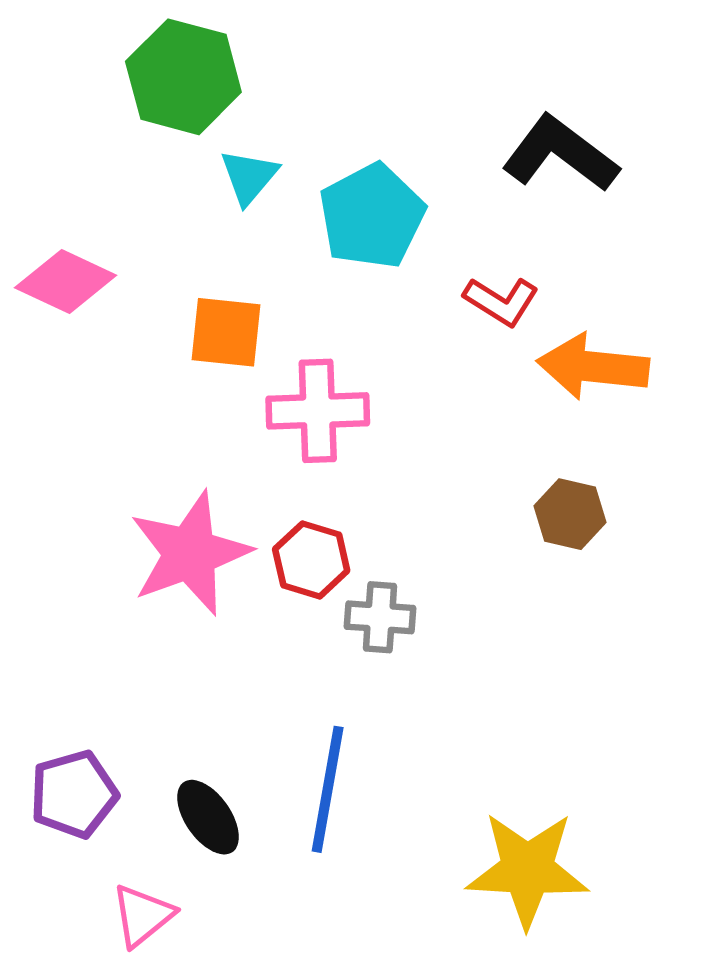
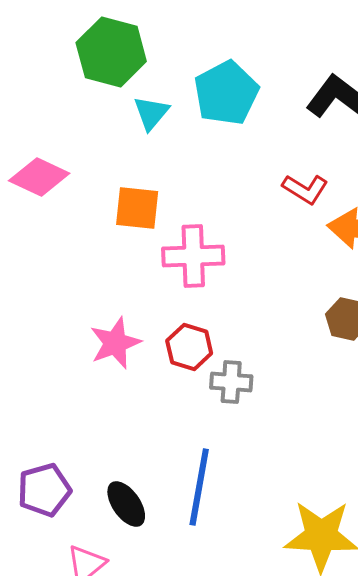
cyan pentagon: (372, 216) -> (226, 93), moved
pink star: (190, 553) -> (115, 343), size x0.7

